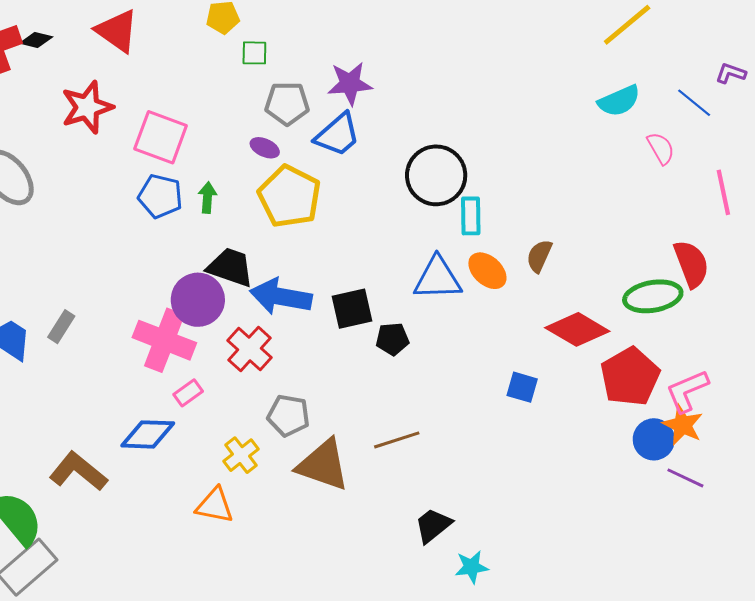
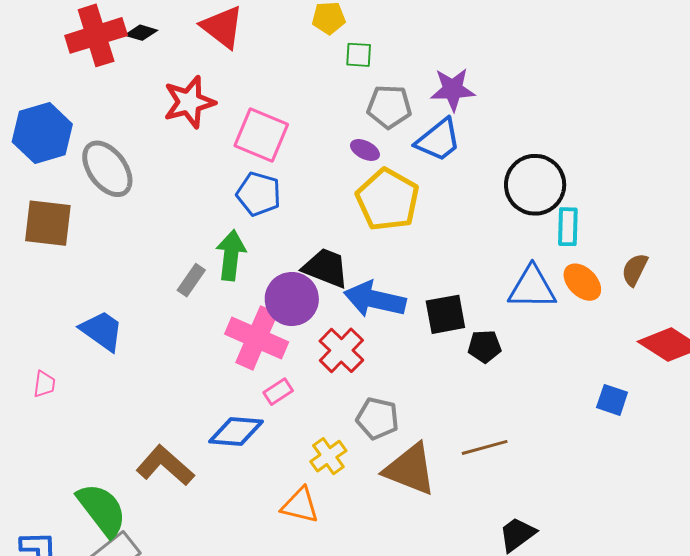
green arrow: (207, 198) -> (231, 255), moved, size x1.6
gray rectangle: (61, 327) -> (191, 280), moved

